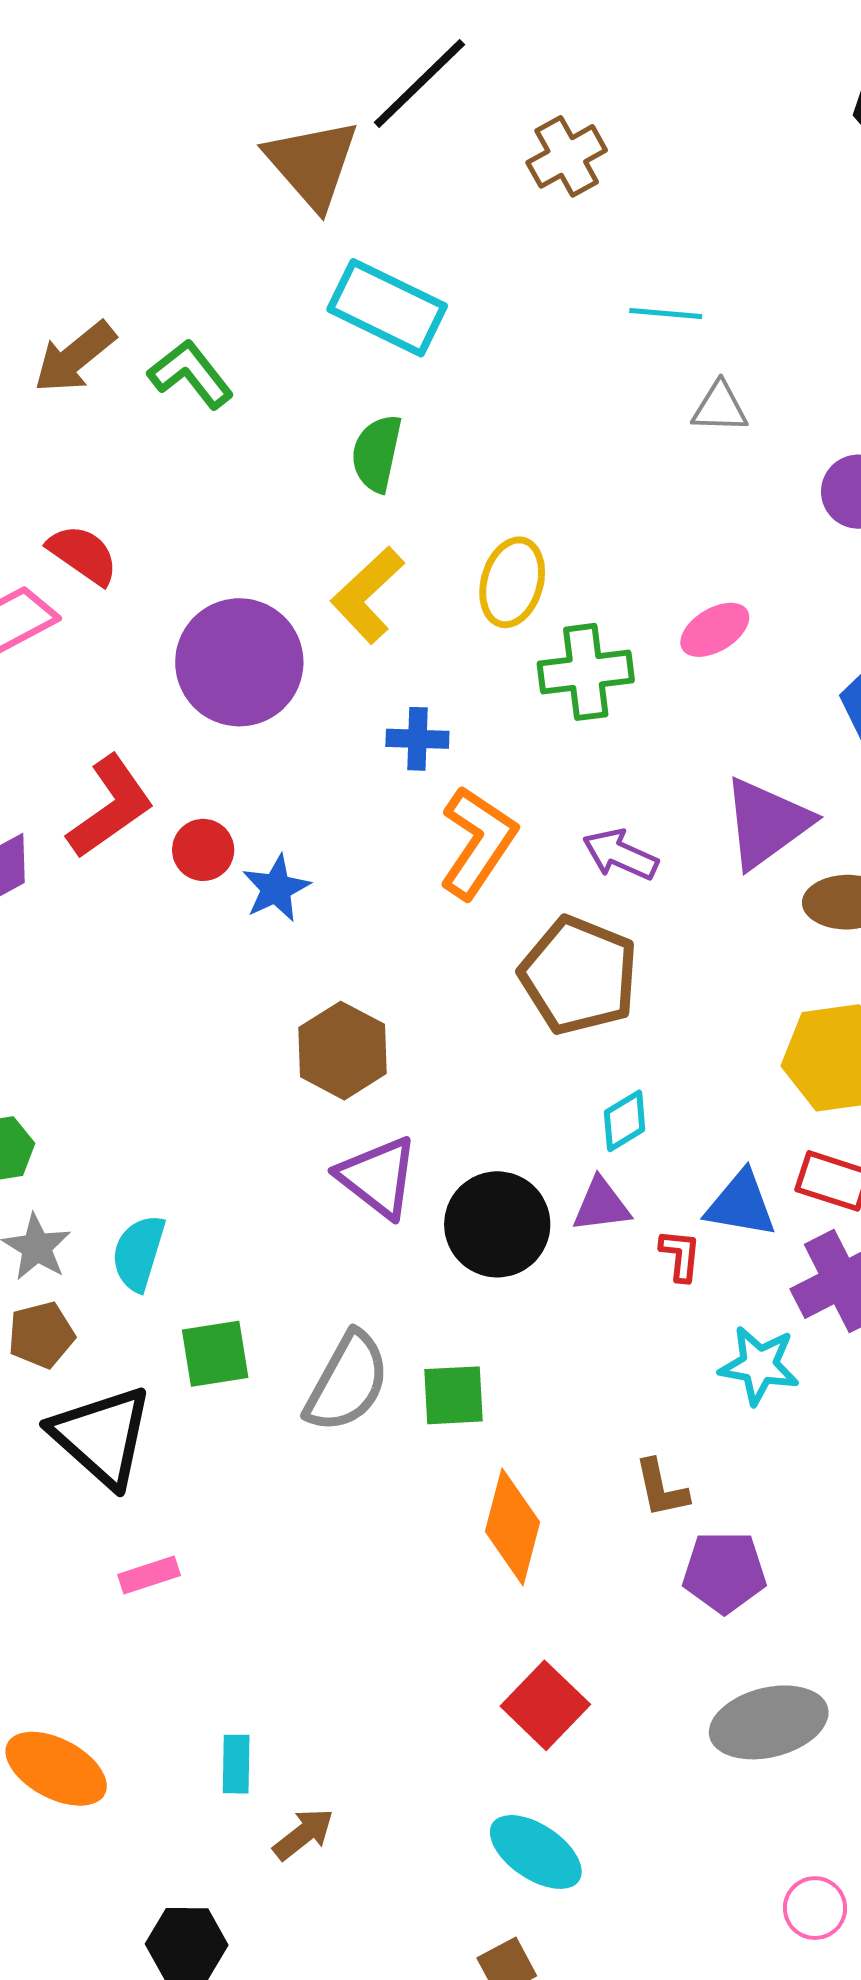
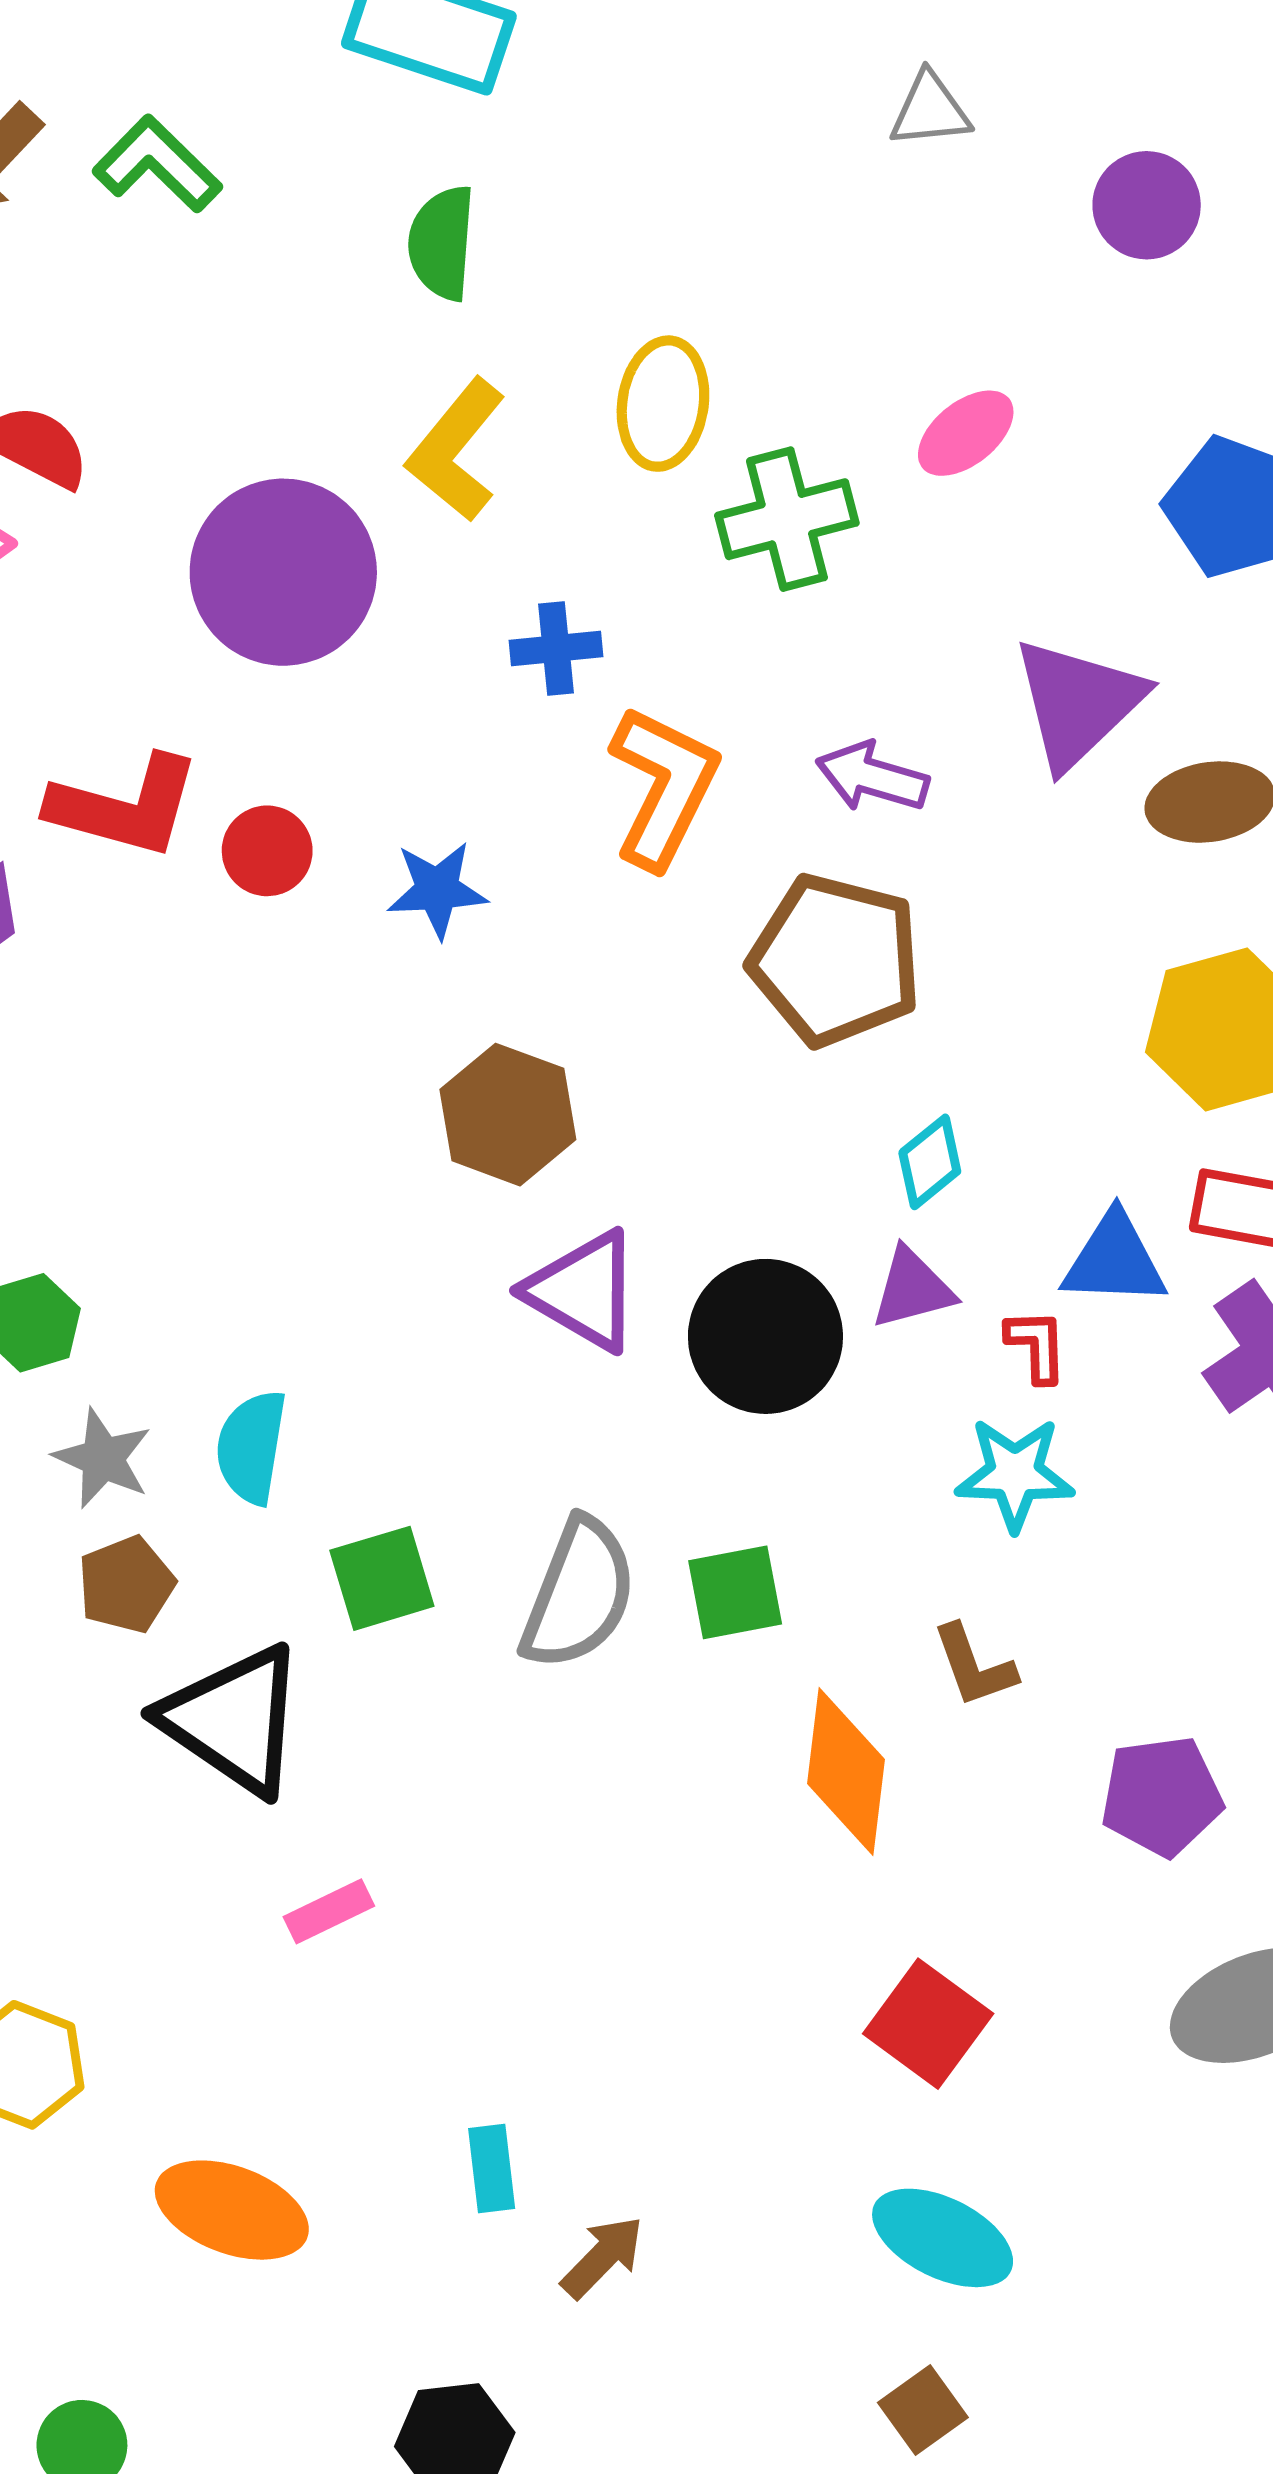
red L-shape: (110, 807) -> (125, 806), turned 58
blue star: (276, 888) -> (437, 890), moved, turned 30
cyan star: (759, 1365) -> (1015, 1474), moved
brown L-shape: (661, 1488) -> (974, 1666), moved

